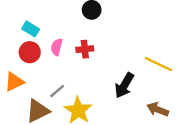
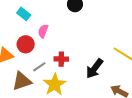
red cross: (85, 49) -> (61, 59), moved
red circle: (30, 52) -> (26, 44), moved

